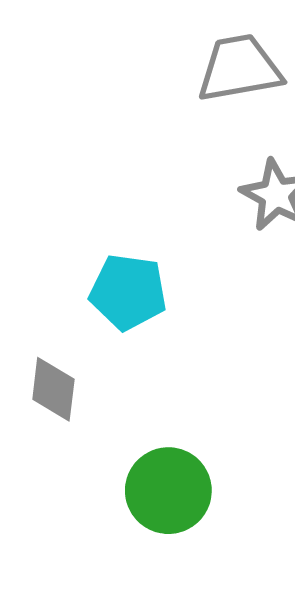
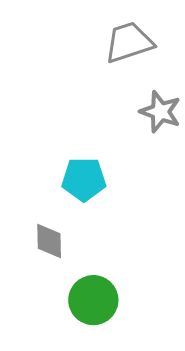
green circle: (168, 491) -> (93, 300), moved

